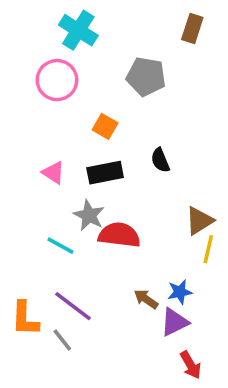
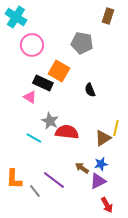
cyan cross: (78, 30) -> (16, 17), moved
orange square: (105, 126) -> (59, 71), size x1.5
black rectangle: (105, 173) -> (43, 83), moved, turned 36
brown triangle: (199, 221) -> (103, 138), moved
yellow line: (208, 249) -> (116, 128), moved
purple line: (73, 306) -> (54, 180), moved

